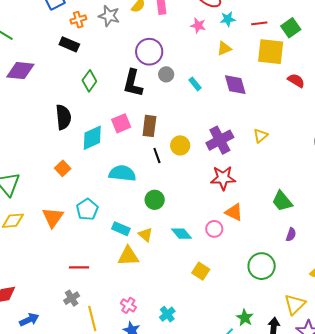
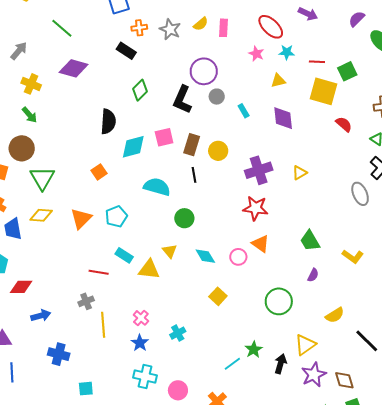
yellow circle: (180, 145) -> (218, 151), moved
cyan rectangle: (121, 229) -> (124, 255), moved

